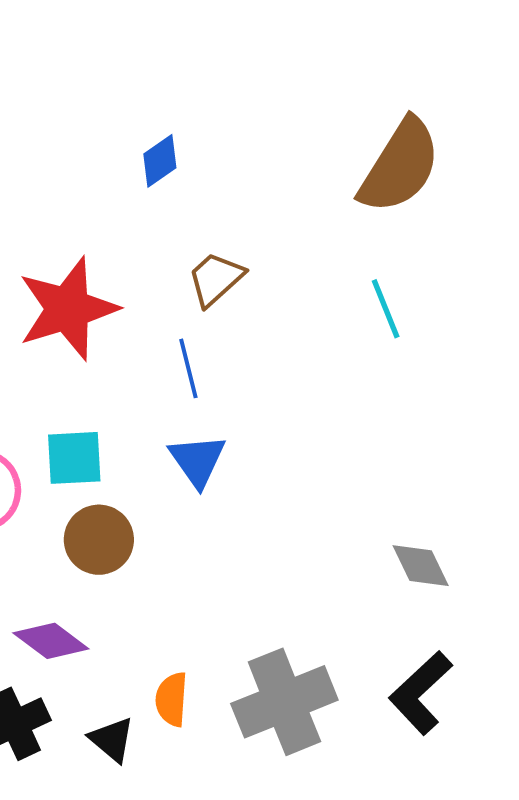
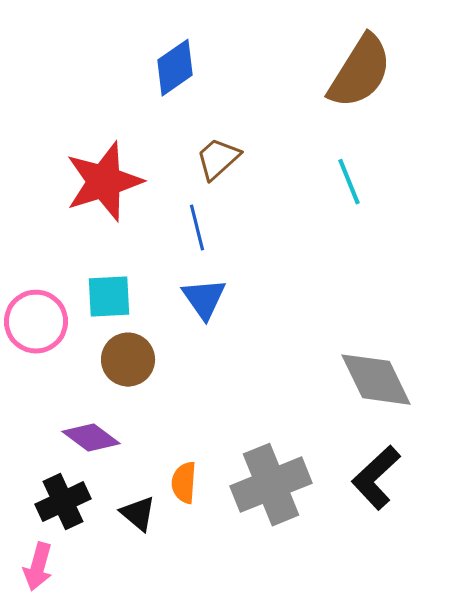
blue diamond: (160, 161) -> (175, 68), size x1.4
gray diamond: (421, 566) -> (376, 380), size x1.6

